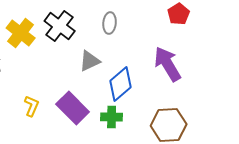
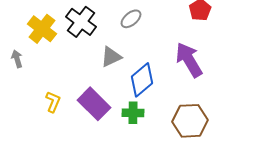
gray ellipse: (110, 23) -> (131, 19), turned 45

